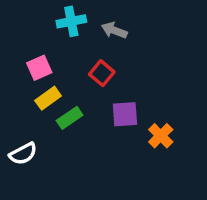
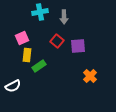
gray arrow: (114, 30) -> (64, 17), turned -112
yellow rectangle: (48, 98) -> (27, 55), turned -48
purple square: (125, 114) -> (78, 46), moved

